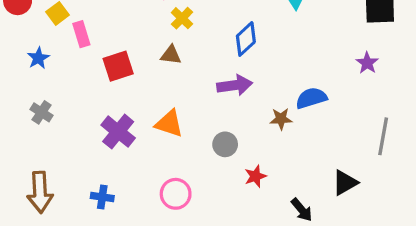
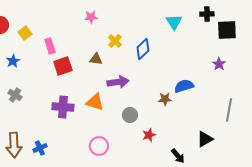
yellow cross: (182, 18) -> (115, 41), moved
pink rectangle: (81, 34) -> (50, 46), moved
purple arrow: (235, 85) -> (118, 82), moved
purple cross: (118, 132) -> (63, 107), turned -35
blue cross: (102, 197) -> (40, 148), moved, turned -32

